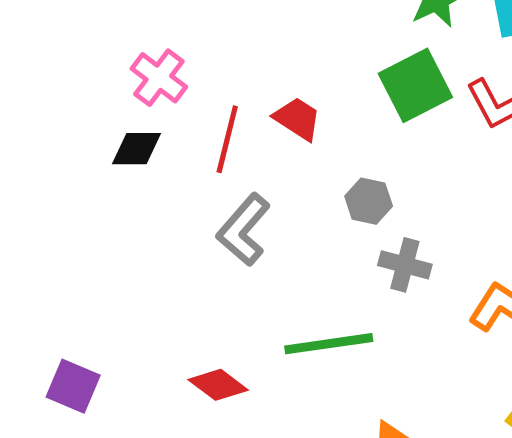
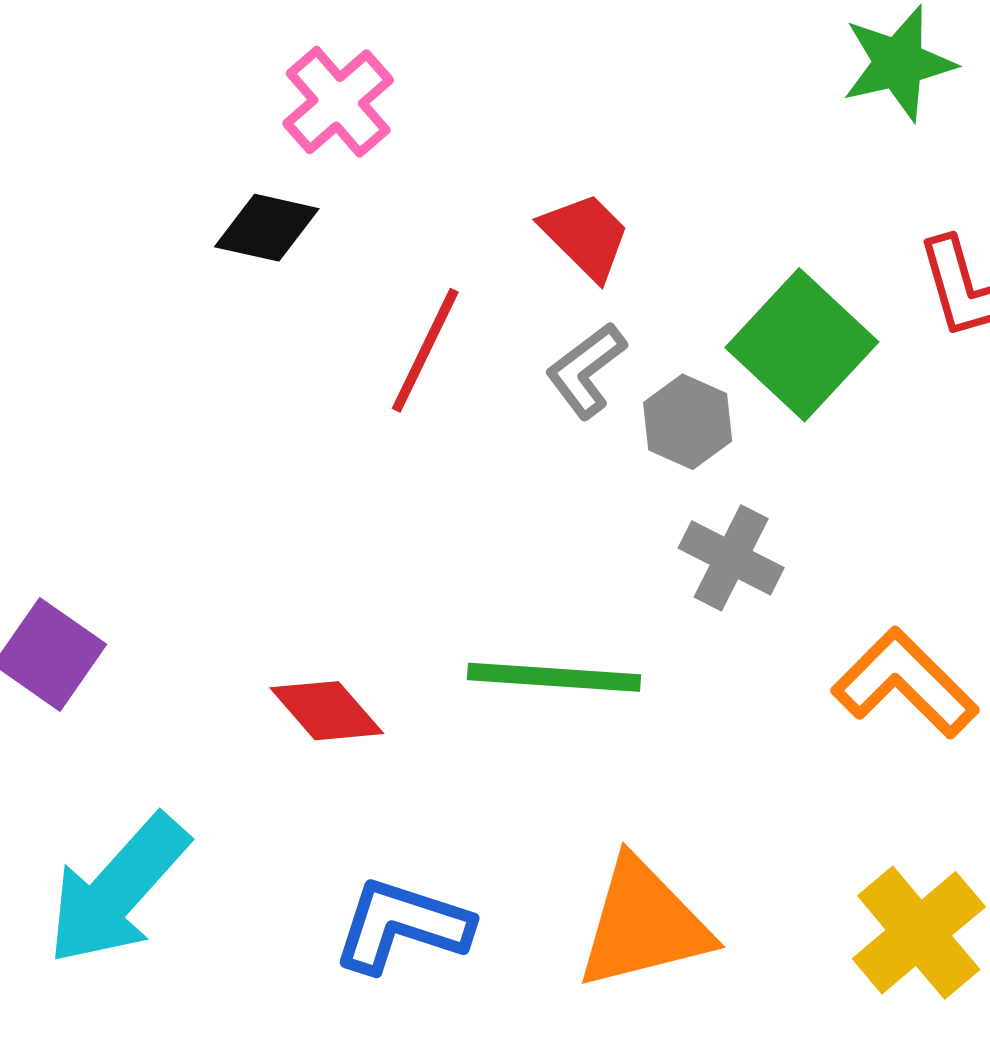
green square: (415, 85) -> (802, 345), moved, turned -32
red line: (227, 139) -> (425, 350), moved
gray L-shape: (244, 230) -> (586, 370), moved, size x0.7

